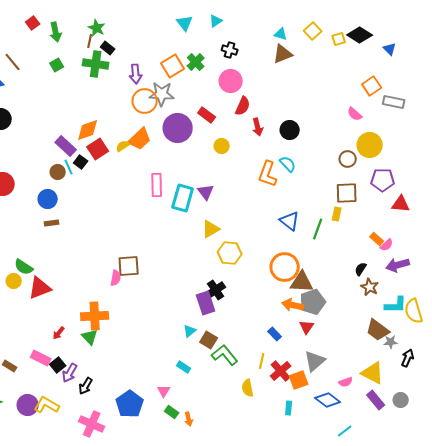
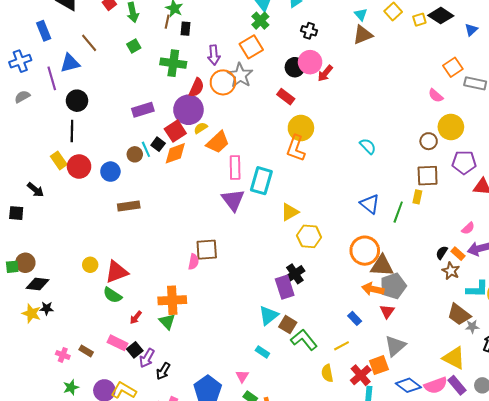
cyan triangle: (281, 34) -> (361, 15), turned 32
black rectangle: (108, 48) -> (185, 29), turned 56
blue triangle: (390, 49) -> (471, 30), turned 32
green cross: (196, 62) -> (260, 21), moved
green cross: (96, 64) -> (173, 63), moved
gray star: (162, 94) -> (240, 75), turned 30
red semicircle: (243, 106) -> (197, 87), moved
red arrow: (258, 127) -> (325, 73), moved, turned 54
purple circle: (178, 128) -> (188, 110), moved
orange diamond: (88, 130) -> (175, 153), moved
black circle: (290, 130) -> (295, 67), moved
orange trapezoid: (140, 139) -> (218, 142), moved
purple rectangle: (66, 146) -> (143, 110), moved, turned -60
yellow circle: (222, 146) -> (301, 128), size x1.6
orange L-shape: (268, 174) -> (296, 148), moved
purple triangle: (206, 192) -> (233, 200), moved, size x1.4
blue circle: (48, 199) -> (110, 172), moved
brown rectangle: (52, 223) -> (129, 206), size x1.5
orange rectangle: (377, 239) -> (458, 254), moved
green semicircle: (24, 267) -> (112, 295), moved
cyan triangle: (190, 331) -> (269, 315), size x1.5
yellow line: (262, 361) -> (341, 346), turned 49
red cross: (281, 371) -> (361, 375), moved
pink semicircle: (346, 382) -> (436, 385), moved, size x1.6

